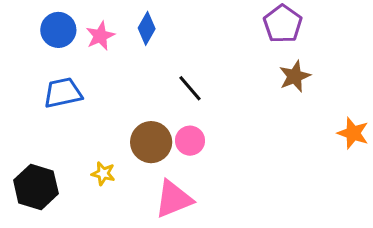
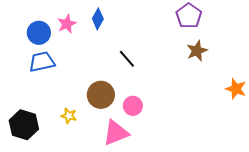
blue circle: (58, 30) -> (39, 33), moved
pink circle: (190, 141) -> (133, 106), moved

